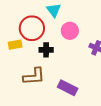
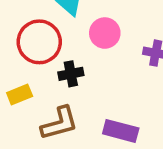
yellow rectangle: (15, 45) -> (20, 94), moved

